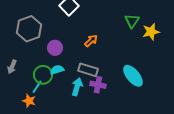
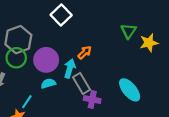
purple circle: (55, 48) -> (46, 60), size x1.5
gray rectangle: (88, 70) -> (81, 83), turned 42
green circle: (43, 75) -> (16, 58), moved
cyan arrow: (77, 87) -> (70, 68), moved

